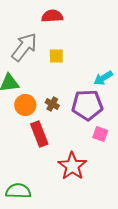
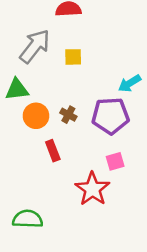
red rectangle: (39, 134) -> (53, 151), size x0.7
pink square: (100, 134) -> (115, 161), moved, turned -35

